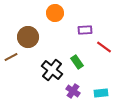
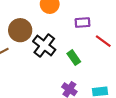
black cross: (52, 70) -> (44, 46), moved

